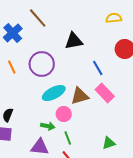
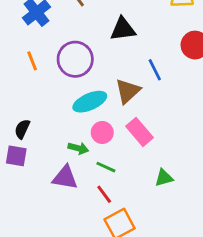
pink rectangle: (105, 93) -> (140, 132), moved
brown triangle: (80, 96) -> (128, 91), moved, turned -30
green line: (68, 138) -> (106, 167), turned -48

